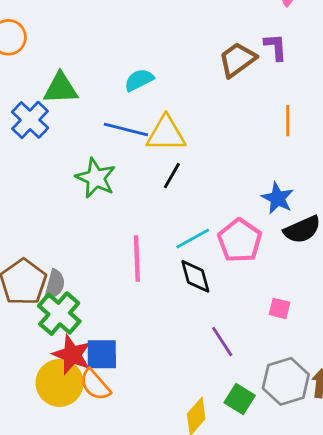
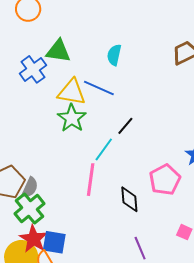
cyan semicircle: (139, 80) -> (114, 55), turned -60
yellow triangle: (166, 134) -> (72, 92), moved
cyan line: (193, 238) -> (104, 149), moved, turned -35

